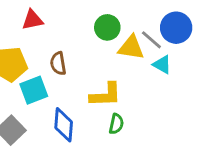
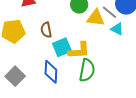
cyan square: (34, 90) -> (62, 47), moved
green semicircle: (116, 124) -> (87, 70), size x1.6

